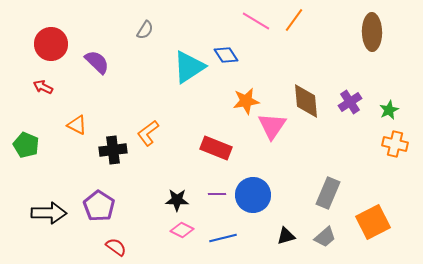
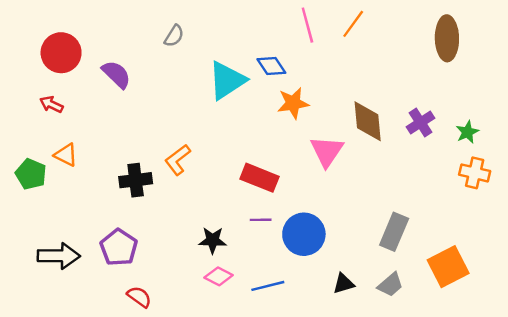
pink line: (256, 21) -> (307, 25), turned 44
orange star: (246, 101) -> (293, 103), moved
orange triangle: (77, 125) -> (66, 155), moved
purple line: (217, 194) -> (261, 220), moved

